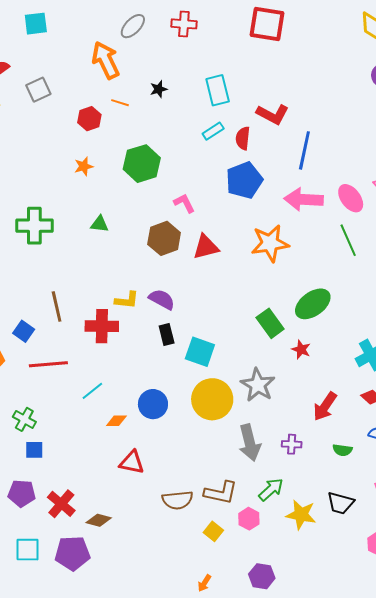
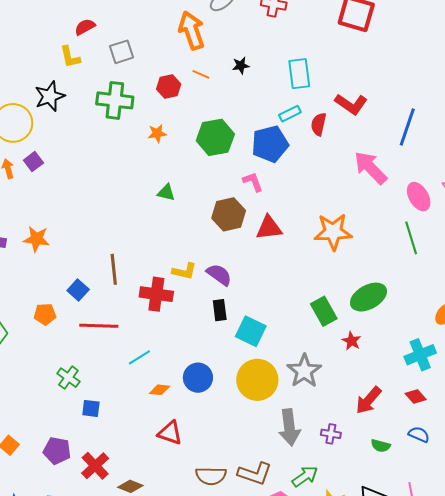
blue line: (304, 150) -> (407, 127), moved
blue pentagon: (244, 180) -> (270, 144), moved
pink arrow: (304, 199) -> (371, 168), moved, turned 36
green cross: (34, 226) -> (115, 100), moved
blue square: (34, 450) -> (91, 408), moved

